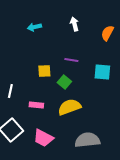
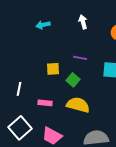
yellow semicircle: (69, 107) -> (78, 105), turned 35

